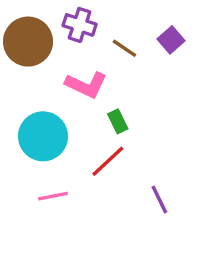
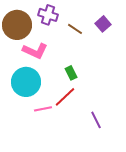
pink L-shape: (86, 85) -> (35, 51), moved
pink line: (53, 196) -> (43, 109), moved

